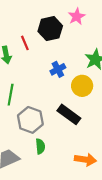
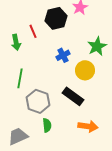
orange arrow: (85, 160) -> (88, 126), moved

